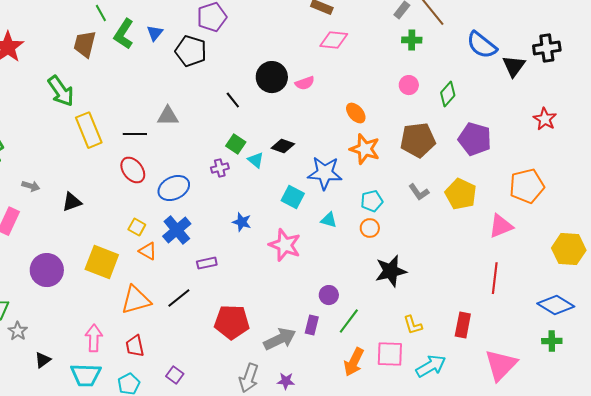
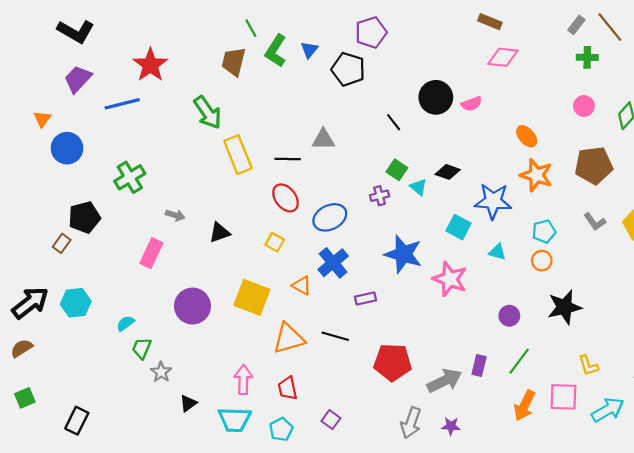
blue star: (242, 222) -> (403, 254), size x1.8
yellow square: (137, 227) -> (275, 242), moved
purple circle: (329, 295) -> (509, 316), moved
black line: (179, 298) -> (335, 336), turned 55

